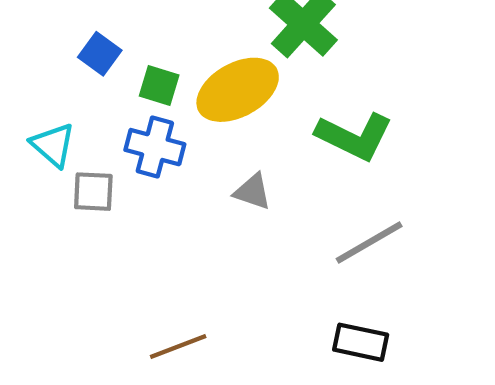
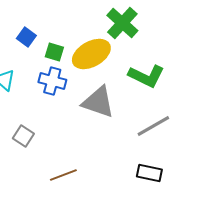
gray square: (93, 192) -> (23, 136), moved, turned 30
gray triangle: (252, 192) -> (98, 102), size x1.8

